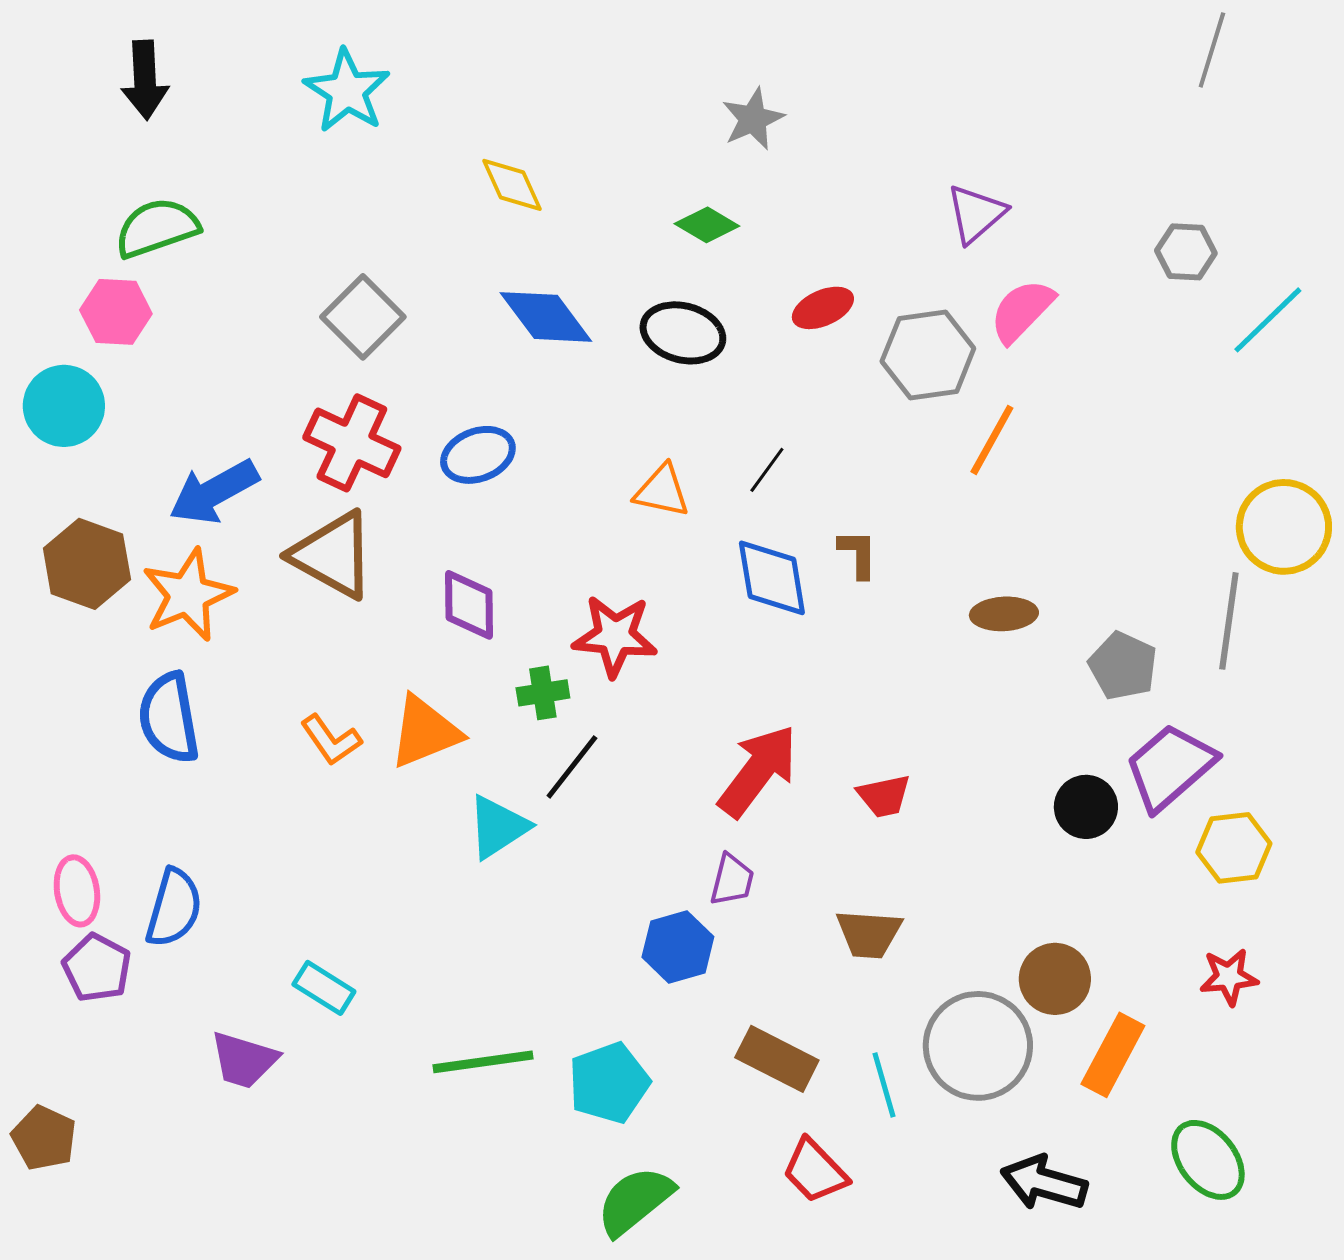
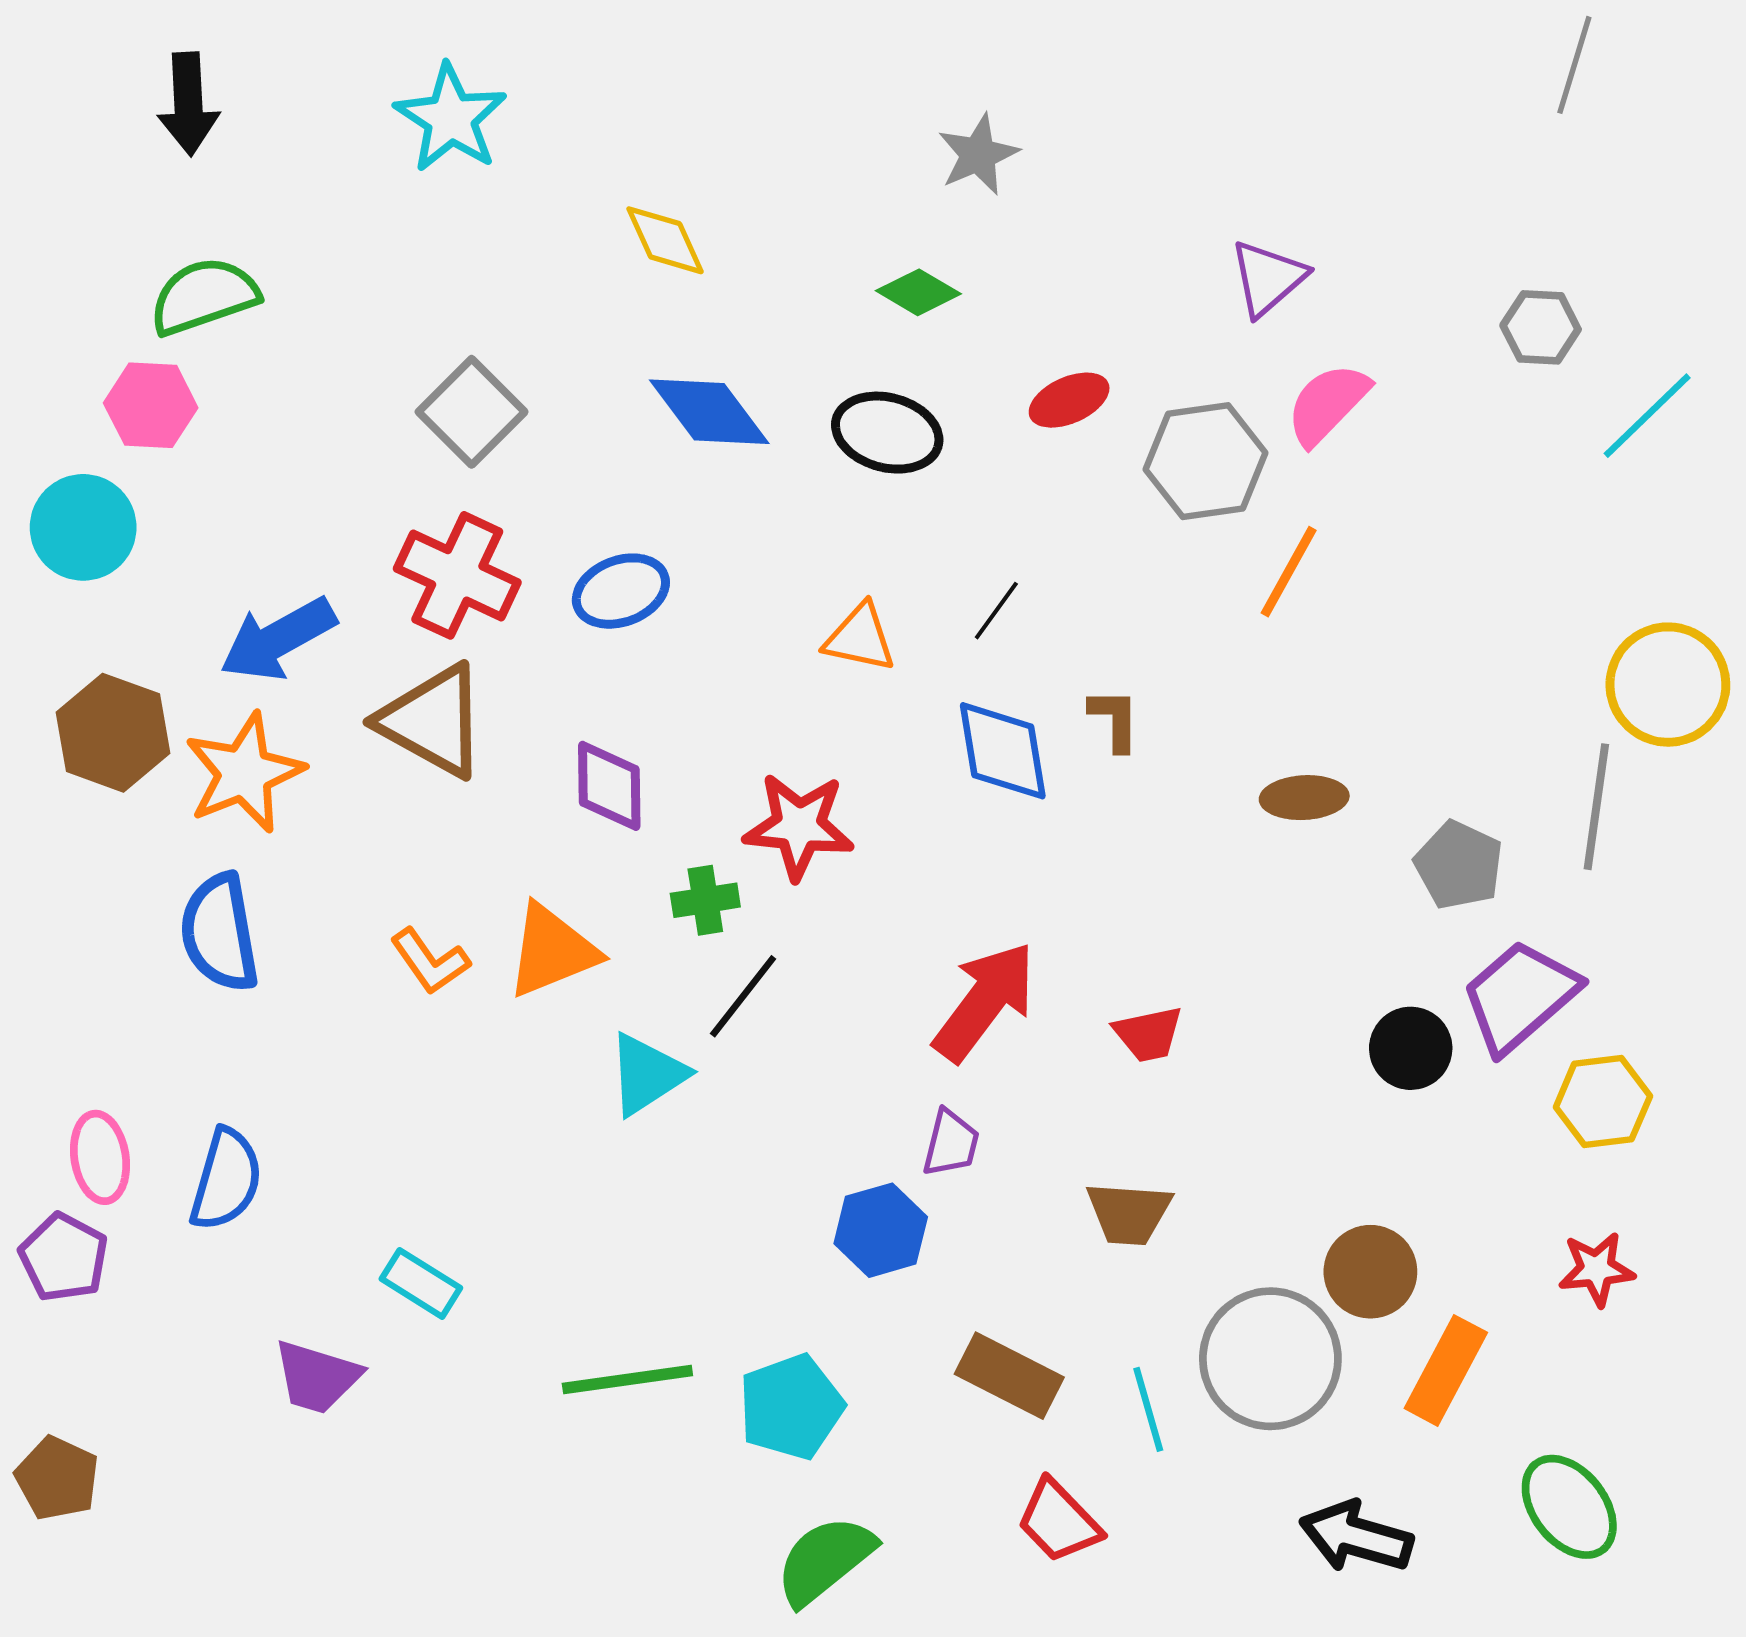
purple pentagon: (97, 968) -> (64, 1257), moved

